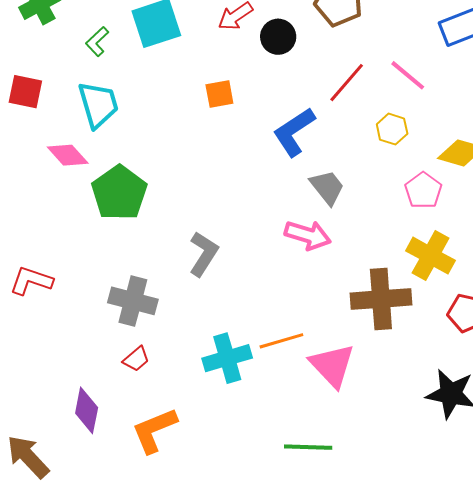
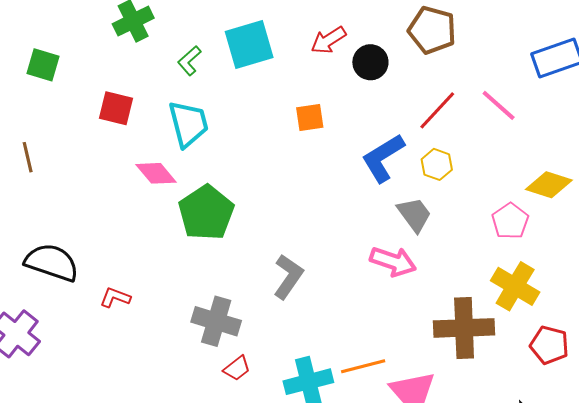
yellow hexagon: (392, 129) -> (437, 164), moved
red L-shape: (31, 281) -> (115, 297), size x0.7
red trapezoid: (136, 359) -> (237, 368), moved

